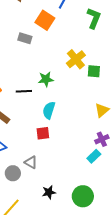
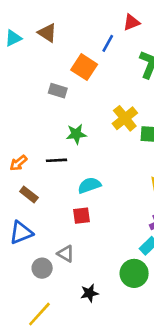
green star: (46, 79) -> (76, 134), moved
cyan semicircle: (49, 110) -> (89, 185), turned 54
green circle: (83, 196) -> (134, 273), moved

